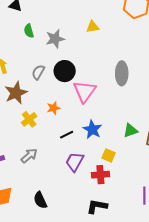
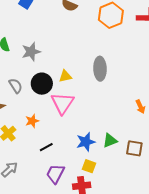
yellow triangle: (93, 27) -> (65, 76), moved
gray semicircle: (38, 72) -> (16, 86), turned 119
gray ellipse: (122, 73) -> (100, 69), moved
blue star: (92, 129) -> (86, 142), moved, turned 30

